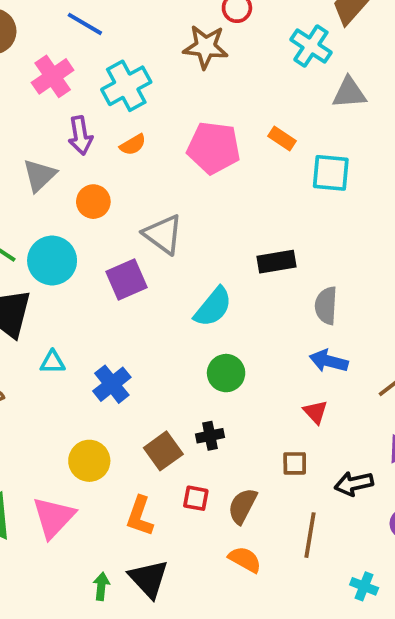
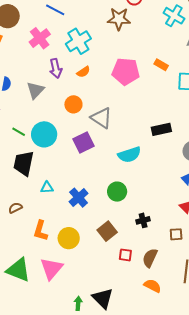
orange circle: (93, 202) -> (73, 104), moved
cyan semicircle: (213, 307) -> (129, 155), turned 35
green circle: (226, 373) -> (117, 192), moved
black cross: (210, 436) -> (143, 220), moved
orange L-shape: (140, 516) -> (40, 231), moved

